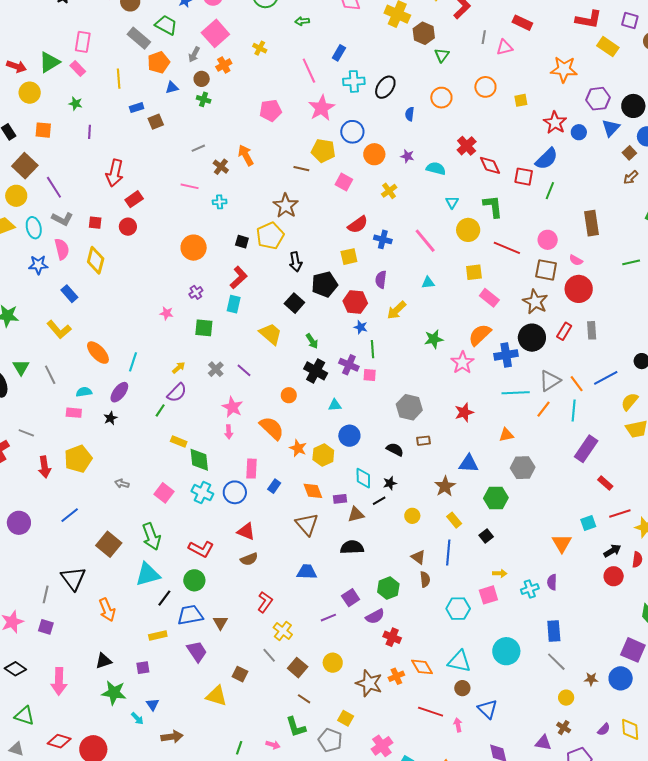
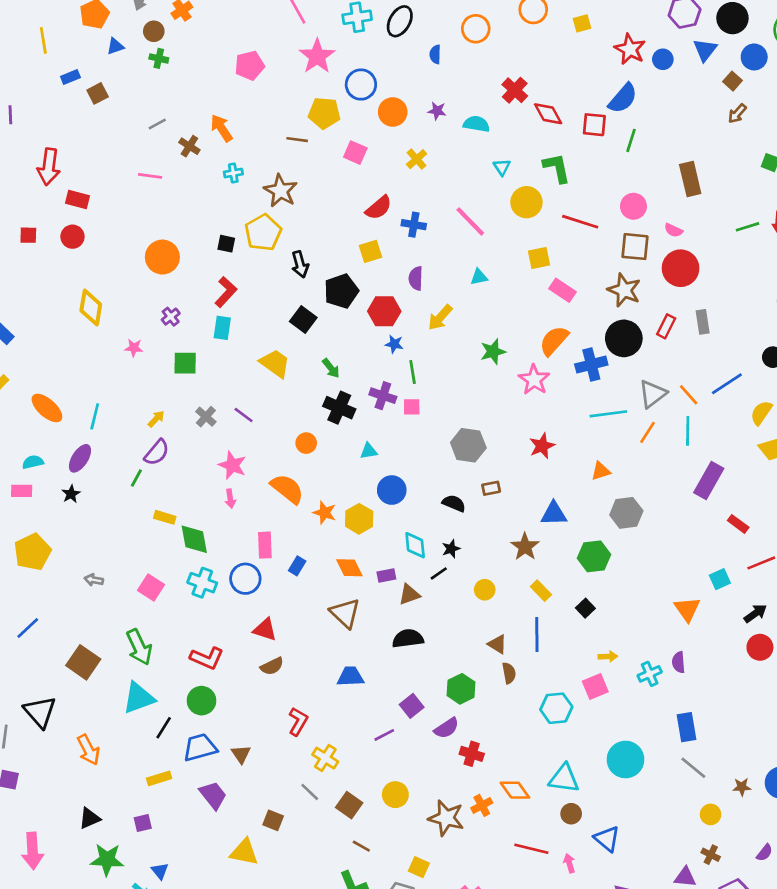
red rectangle: (134, 199) -> (78, 199), turned 54
cyan cross: (220, 202) -> (233, 173), moved
yellow diamond: (96, 260) -> (91, 308), moved

